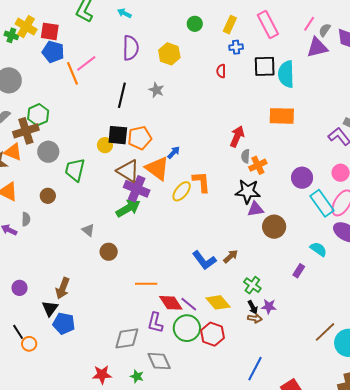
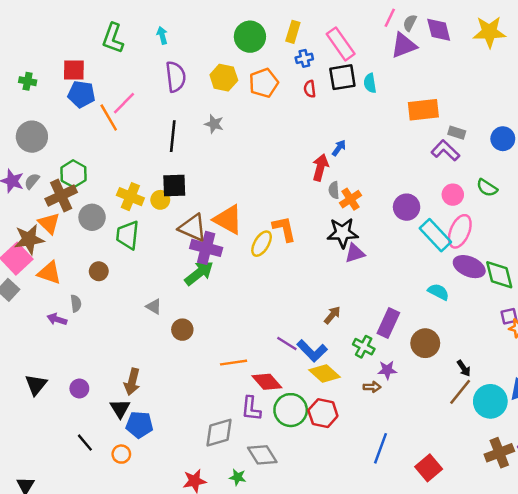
cyan arrow: (124, 13) -> (162, 35), turned 56
green circle: (195, 24) -> (250, 37), size x1.6
pink rectangle: (268, 25) -> (341, 44), moved
yellow cross: (26, 27) -> (130, 197), moved
red semicircle: (221, 71) -> (310, 89), moved
cyan semicircle: (286, 74) -> (370, 83), size x0.6
orange rectangle: (282, 116) -> (423, 110), moved
orange pentagon: (140, 138) -> (264, 83), moved
orange triangle: (13, 152) -> (49, 223), turned 30
blue arrow: (174, 153) -> (339, 148), moved
brown circle: (274, 227) -> (425, 343), moved
blue L-shape: (204, 260) -> (312, 351), moved
purple rectangle: (299, 271) -> (388, 323), moved, size x1.6
purple line: (189, 304) -> (287, 344), moved
black arrow: (253, 307) -> (464, 368), moved
orange circle: (29, 344) -> (121, 454), moved

